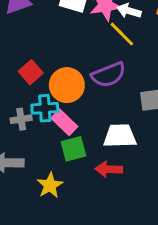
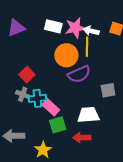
yellow line: (122, 34) -> (87, 47), turned 48
orange circle: (67, 85) -> (66, 55), moved
gray cross: (21, 119) -> (23, 94), moved, turned 32

